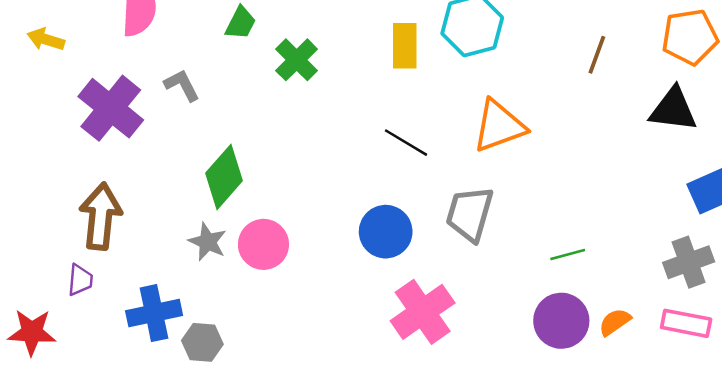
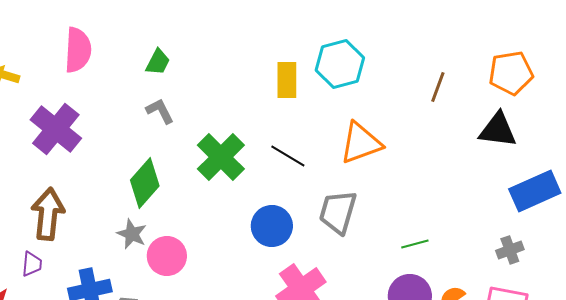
green cross: (297, 60) -> (221, 157), moved, size x1.4
gray L-shape: (182, 85) -> (160, 111), moved
pink circle: (263, 244) -> (167, 256), moved
gray cross: (689, 262) -> (510, 250), size x0.7

